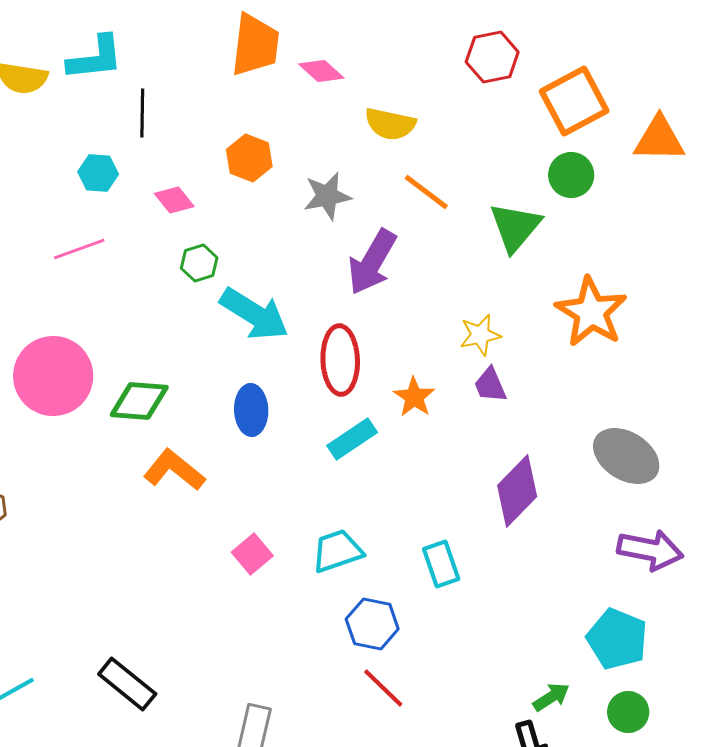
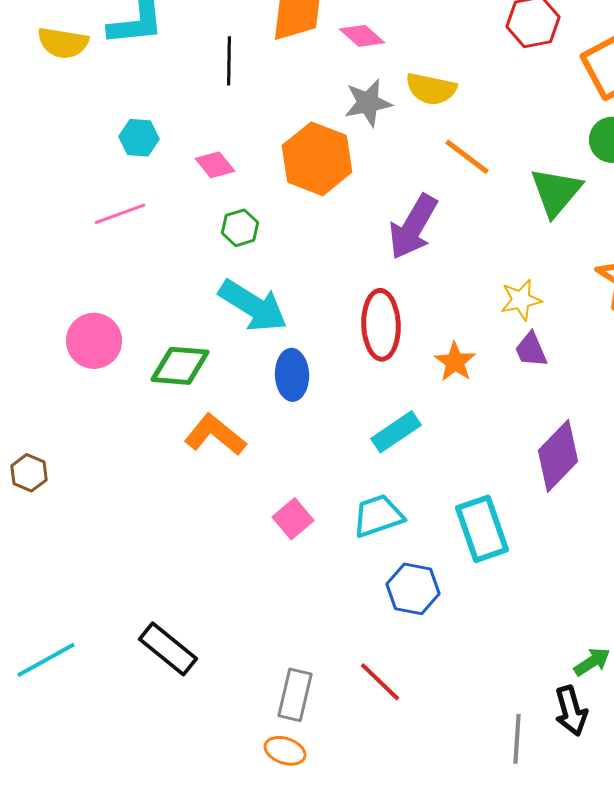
black line: (142, 113) -> (229, 61), moved
orange hexagon: (249, 158) -> (317, 159), moved, size x1.5
gray star: (327, 196) -> (368, 103), moved
cyan arrow: (254, 314) -> (253, 306), moved
pink circle: (53, 376) -> (94, 341), size x0.7
cyan rectangle: (352, 439) -> (396, 432), moved
cyan rectangle: (441, 564) -> (482, 529), size x1.4
red line: (383, 688) -> (380, 682), moved

